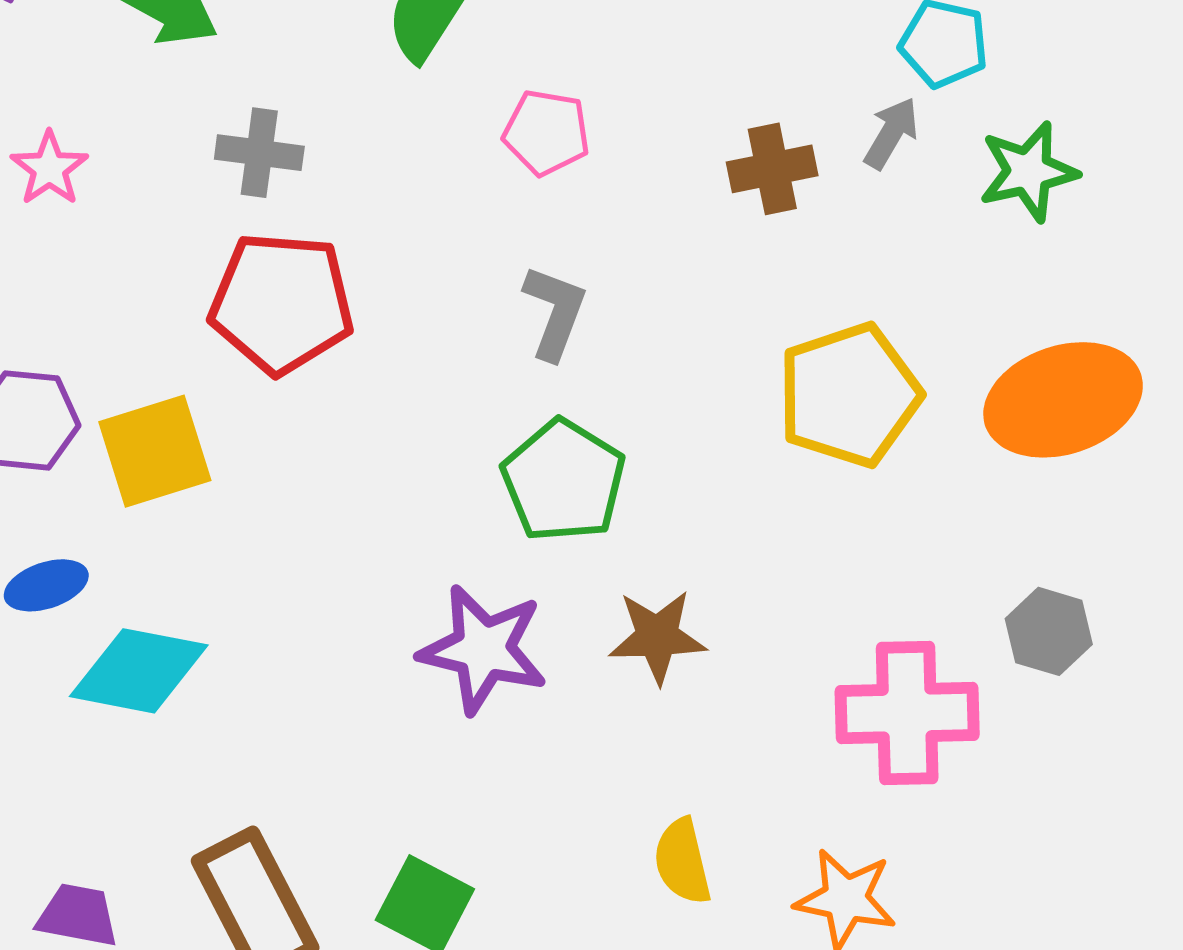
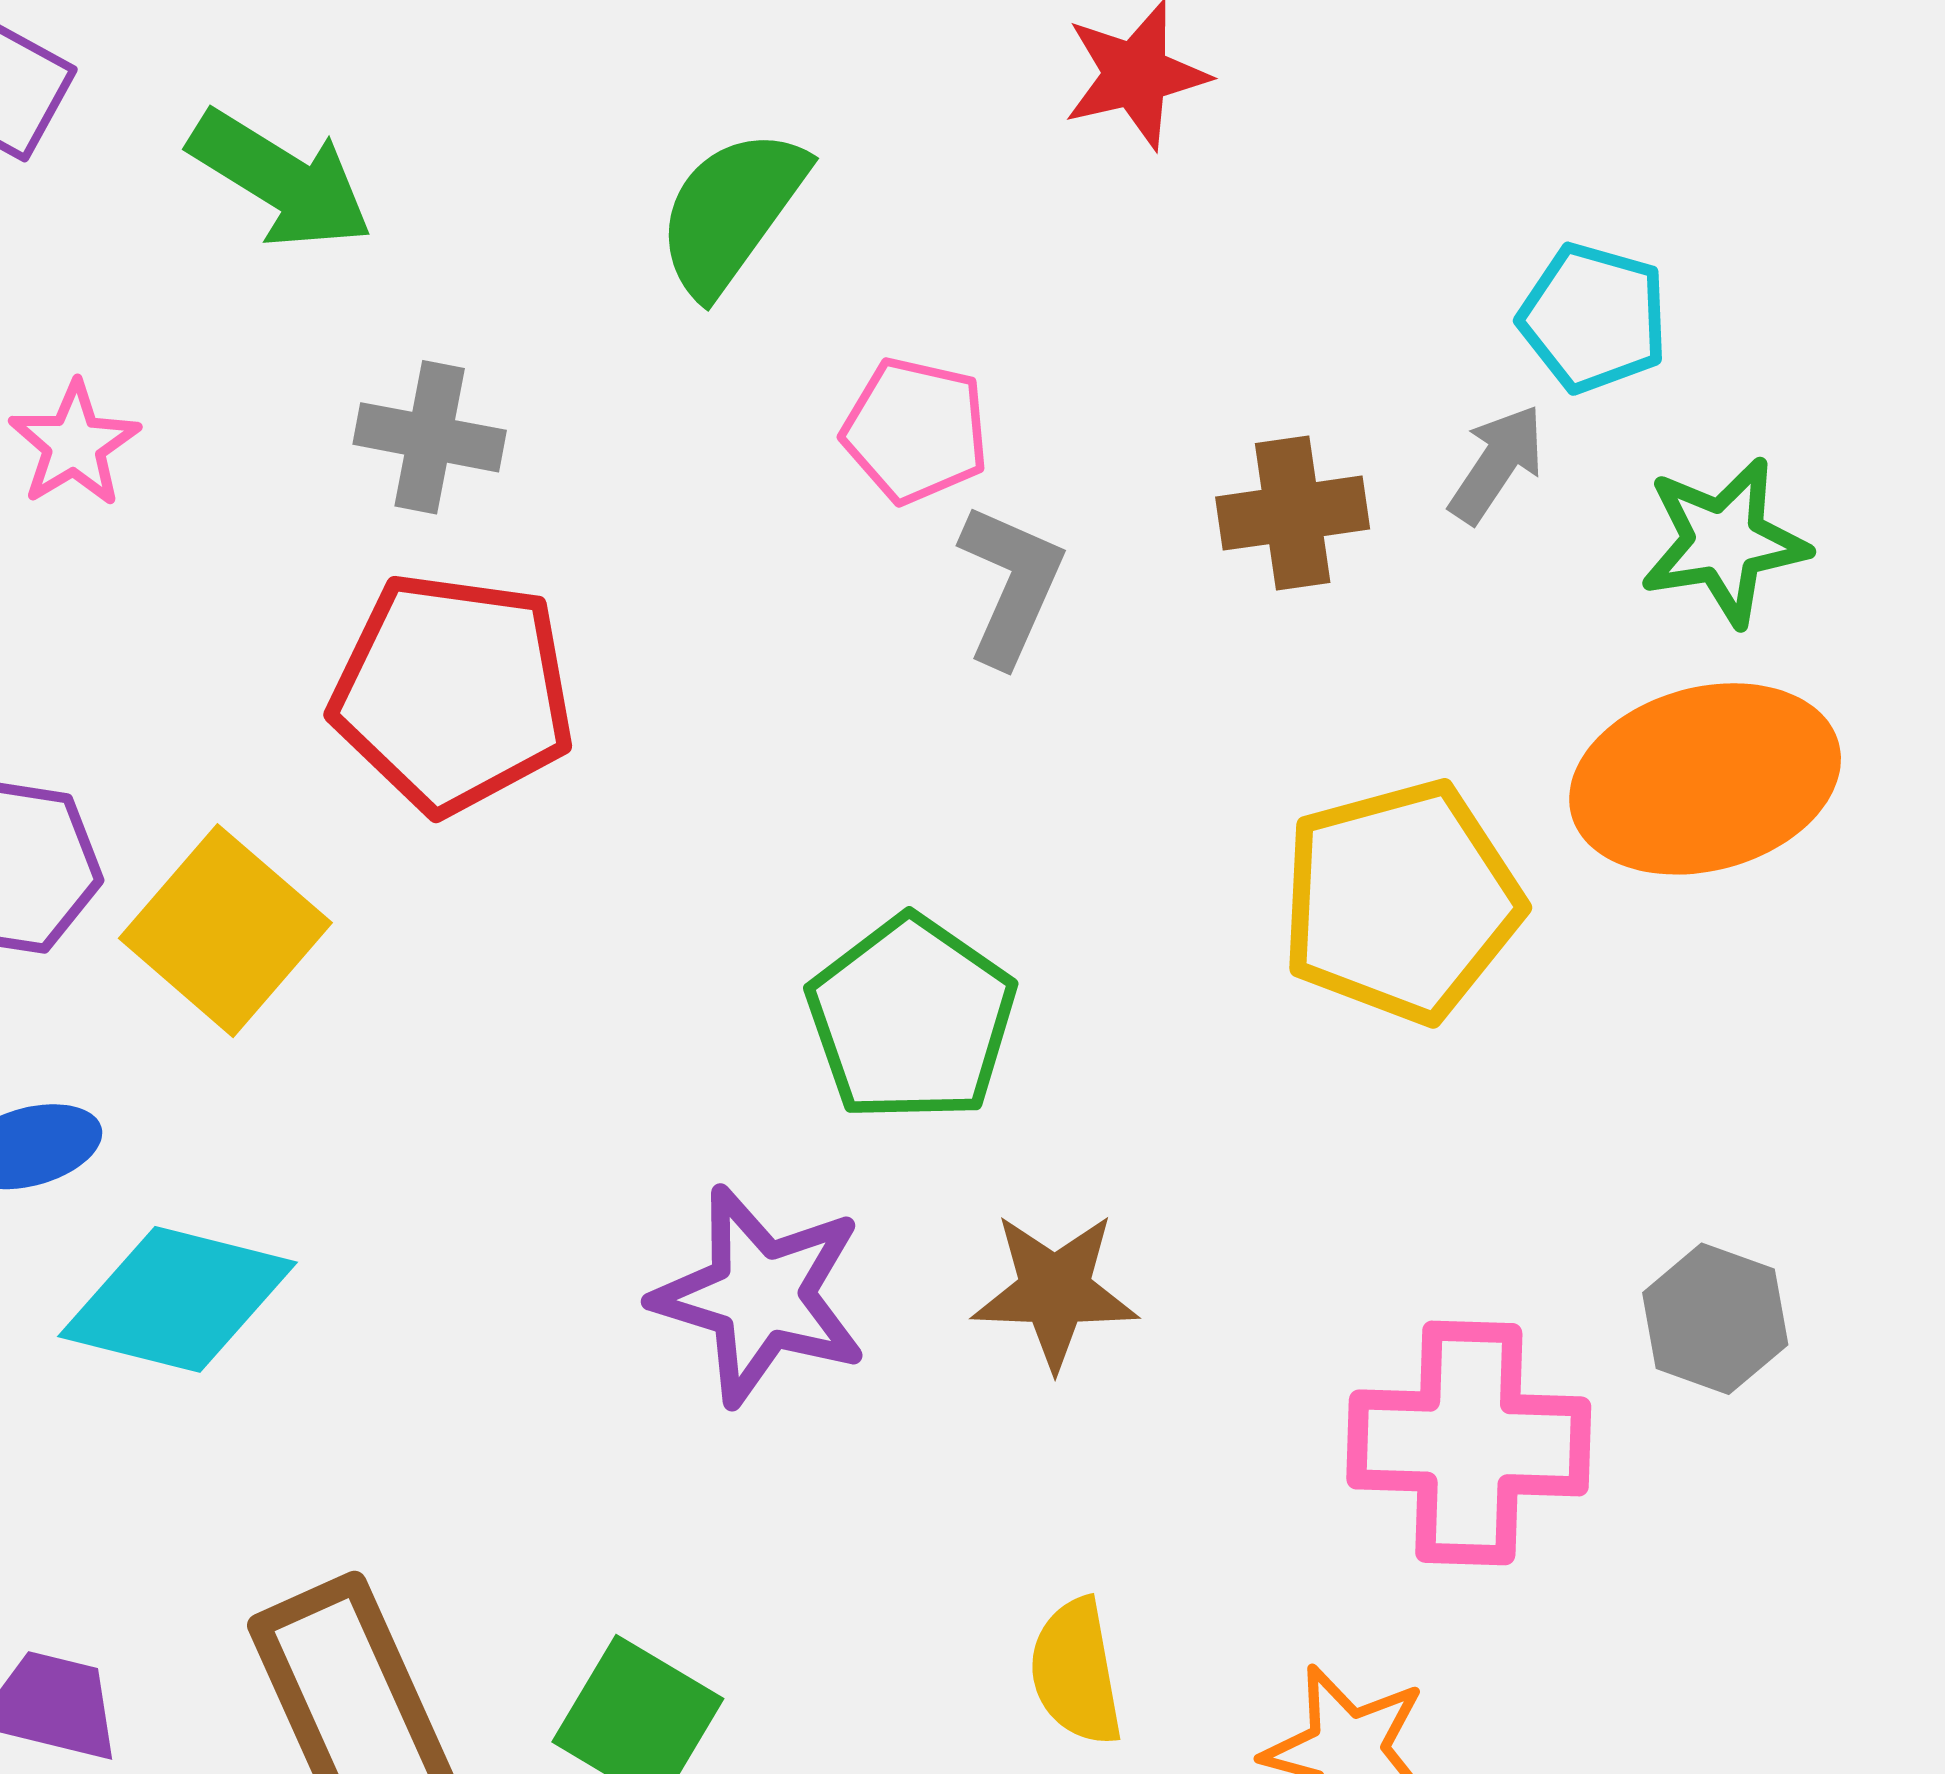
gray L-shape: (555, 312) -> (1011, 584), moved
orange ellipse: (1063, 400) -> (1705, 779), moved
yellow square: (155, 451) -> (225, 931), turned -35

